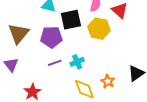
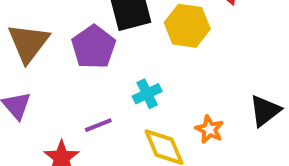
purple pentagon: (51, 37) -> (94, 47), turned -30
purple line: (55, 63) -> (98, 125), moved

